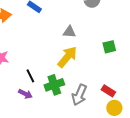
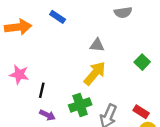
green square: (109, 47) -> (142, 62), turned -32
black line: (30, 76) -> (42, 90), moved, turned 40

